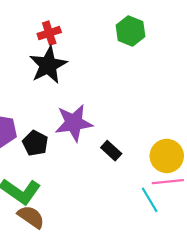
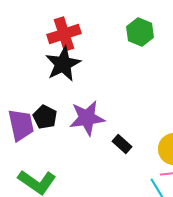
red cross: (49, 33) -> (64, 34), size x1.5
black pentagon: (35, 143) -> (45, 117), moved

